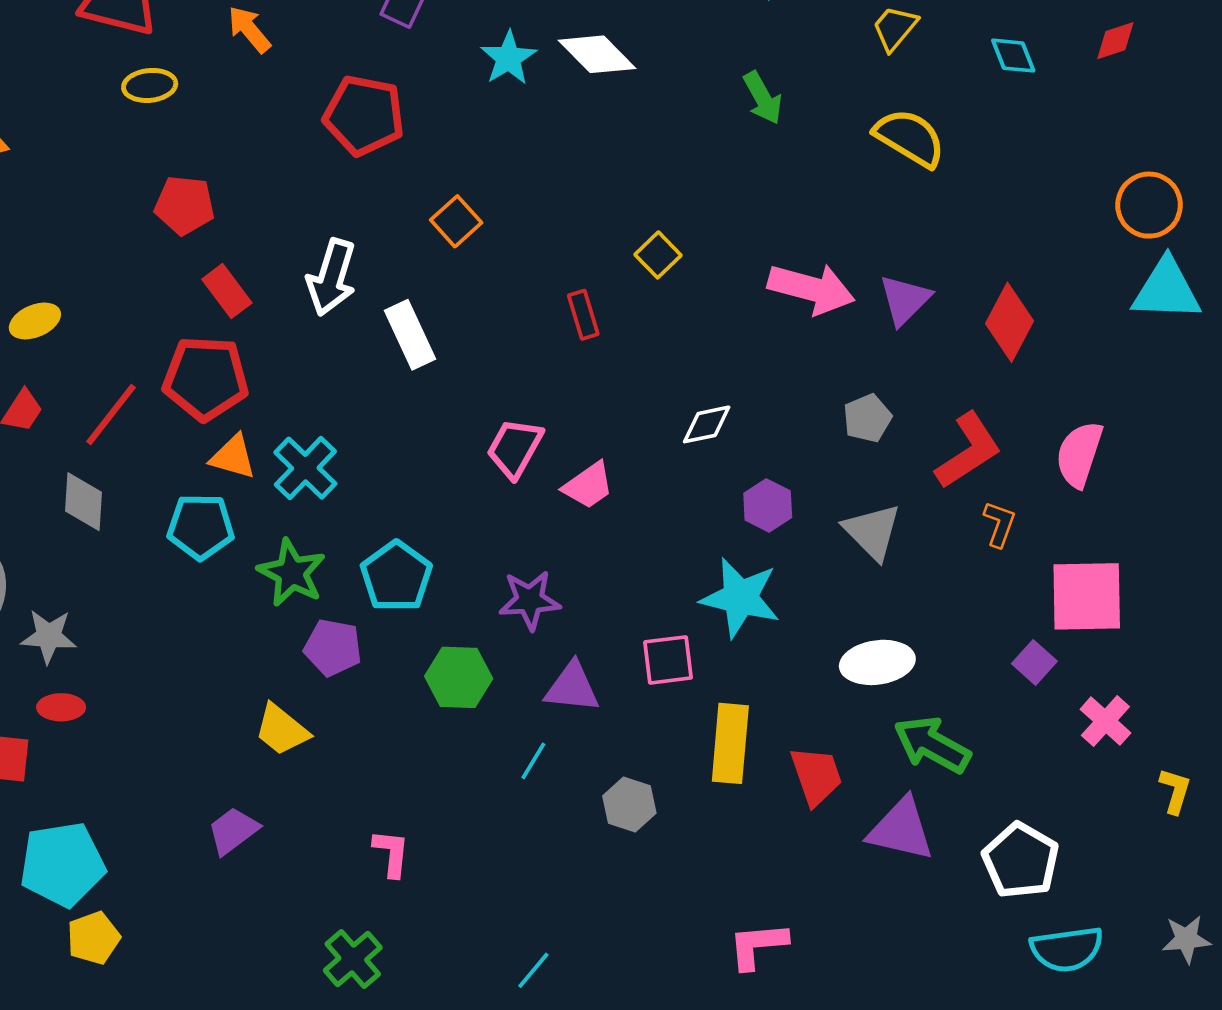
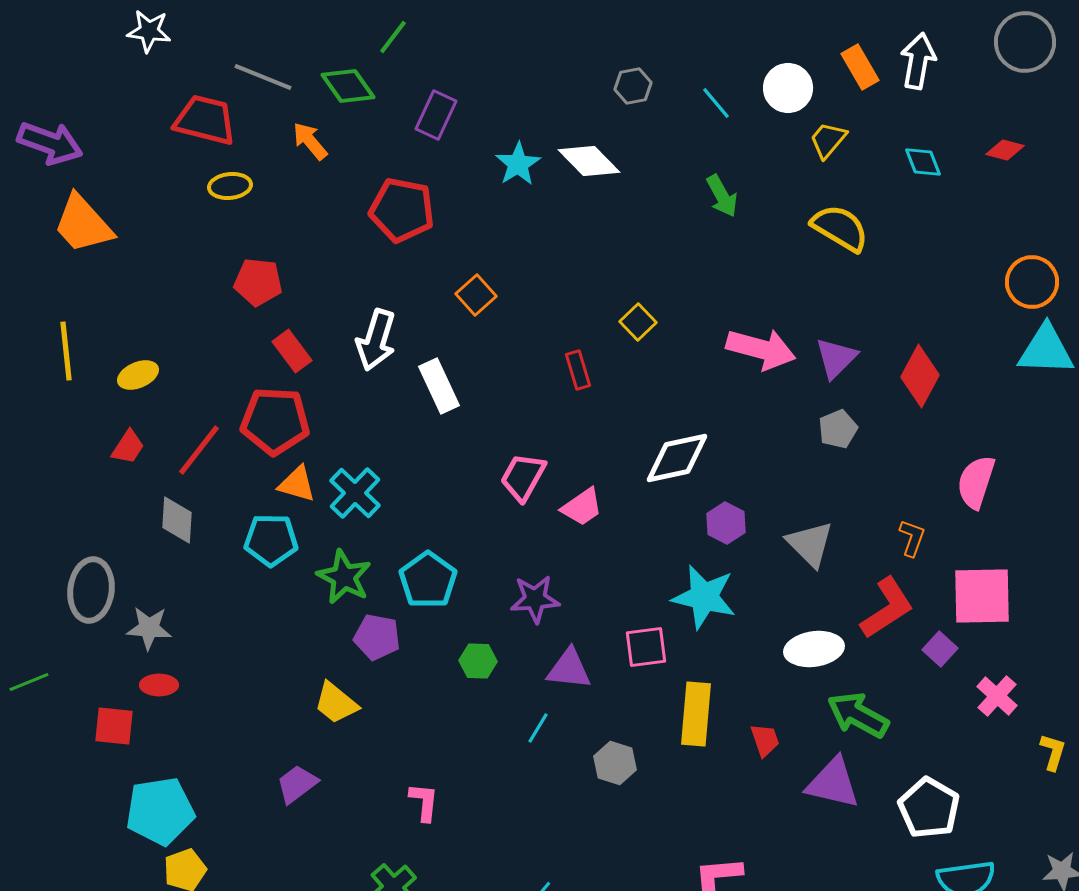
red diamond: (1115, 41) -> (1005, 150), turned 33
gray pentagon: (867, 418) -> (838, 429), moved
white diamond: (707, 424) -> (677, 458), size x1.6
red L-shape: (968, 451) -> (887, 608), moved
green hexagon: (459, 677) -> (478, 661), size x0.7
red trapezoid: (816, 776) -> (765, 740), size x0.7

